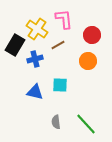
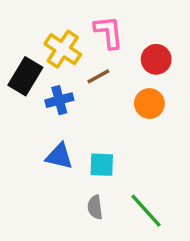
cyan square: (60, 85) -> (102, 165), moved

